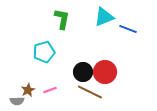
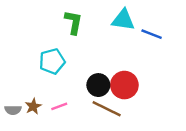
cyan triangle: (104, 17) -> (123, 20), turned 30
gray semicircle: (17, 101) -> (13, 110), moved

